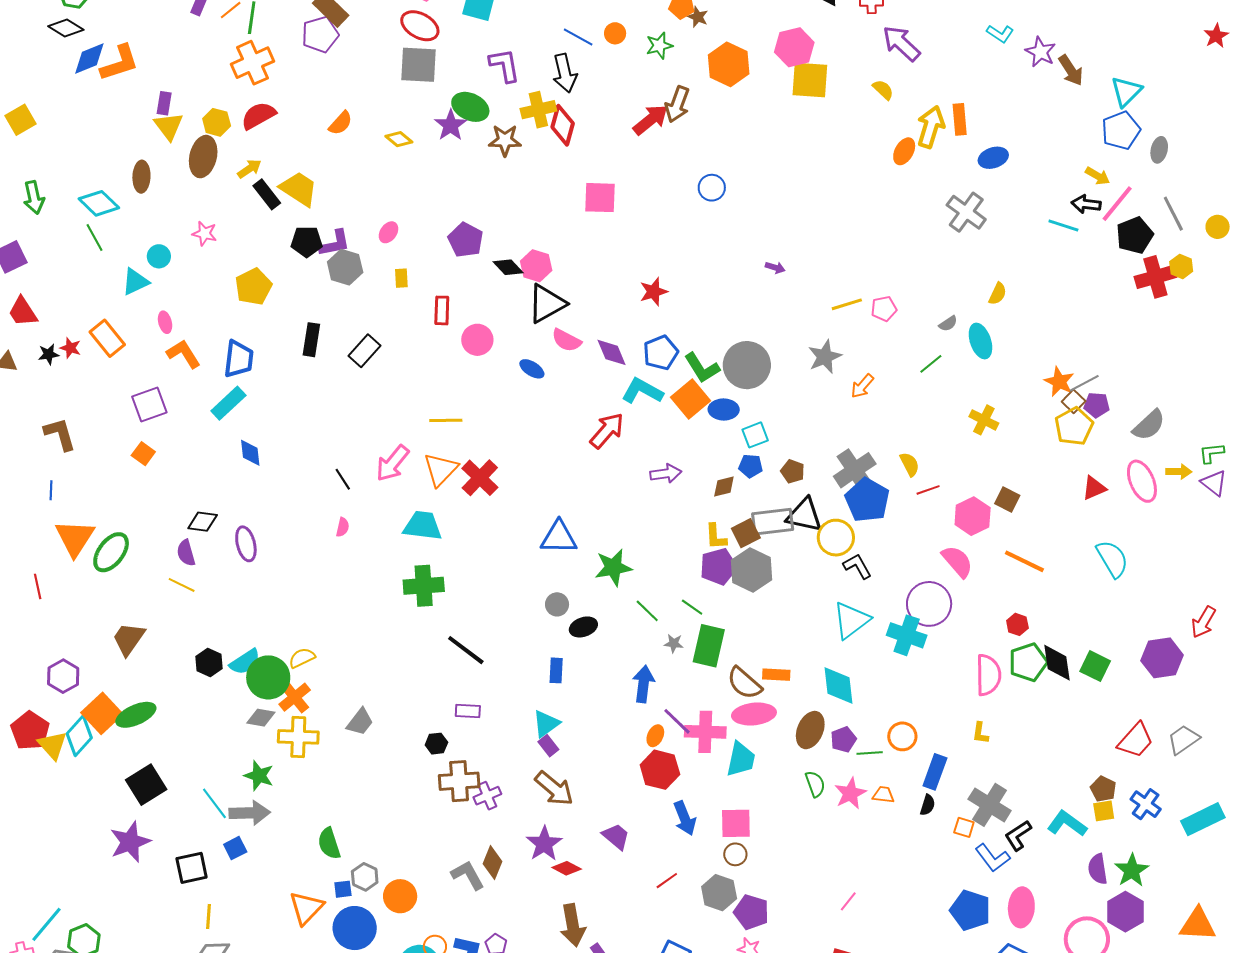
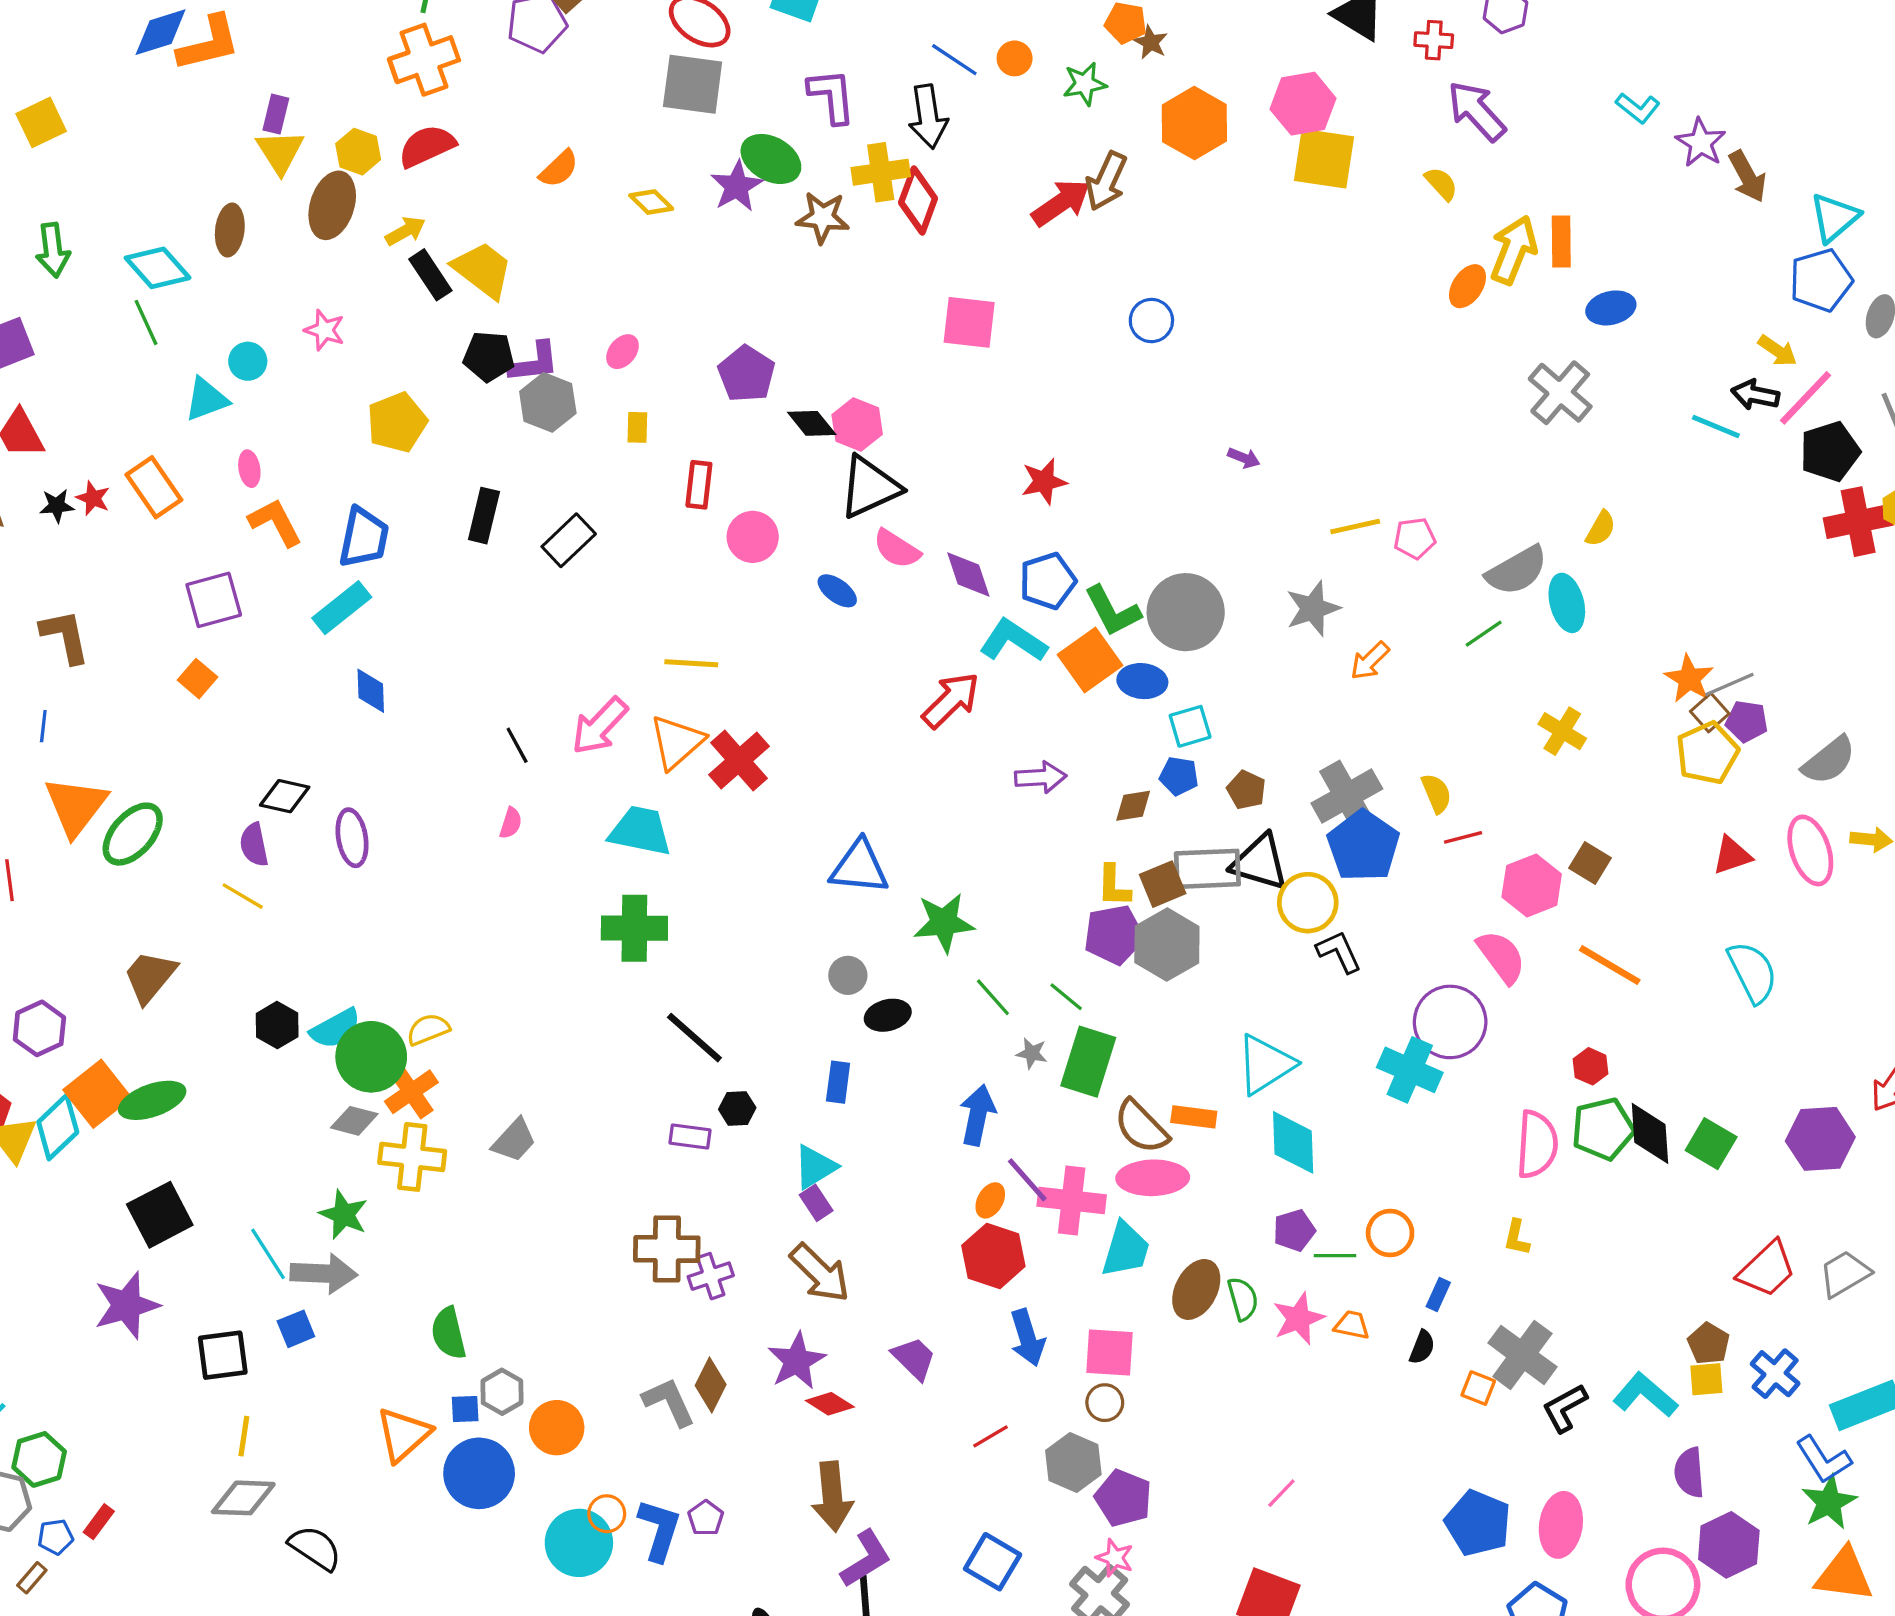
gray semicircle: (948, 324) -> (1517, 571), size x2.0
cyan triangle: (851, 620) -> (1265, 1064), moved
brown ellipse: (810, 730) -> (1196, 1289), moved
black hexagon: (436, 744) -> (737, 1108), moved
blue rectangle: (935, 772) -> (1438, 1295), size x0.6
blue L-shape: (992, 858) -> (1824, 1460), moved
green star: (1132, 870) -> (1829, 1502), moved

